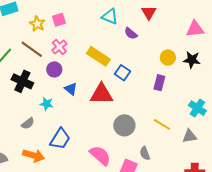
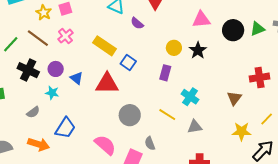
black star: (192, 60) -> (198, 50), turned 30
purple circle: (54, 69) -> (56, 69), moved
cyan cross: (197, 108) -> (190, 97), moved

